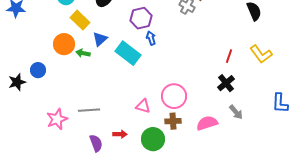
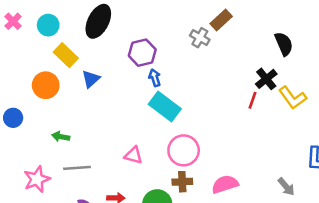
green arrow: (83, 53) -> (61, 137), moved
cyan rectangle: (128, 53) -> (165, 107), moved
black cross: (226, 83) -> (266, 79), moved
pink triangle: (143, 106) -> (133, 155), moved
gray arrow: (236, 112) -> (286, 187), moved

